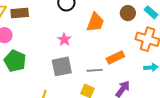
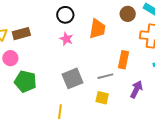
pink star: (64, 40) -> (66, 39), moved
orange rectangle: (115, 57) -> (123, 60), turned -42

